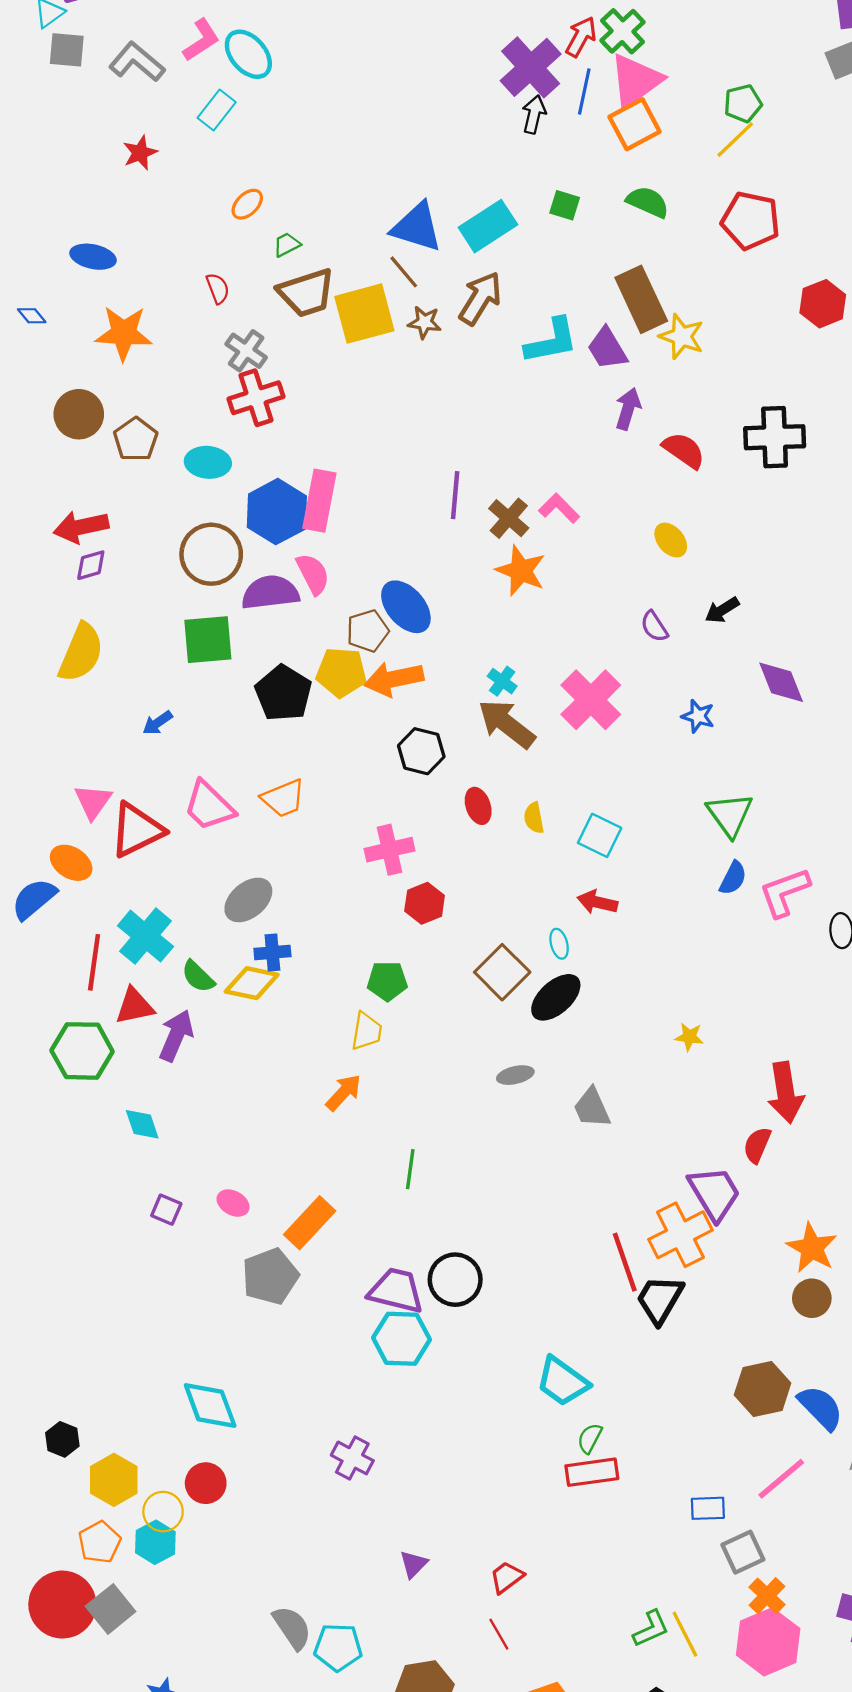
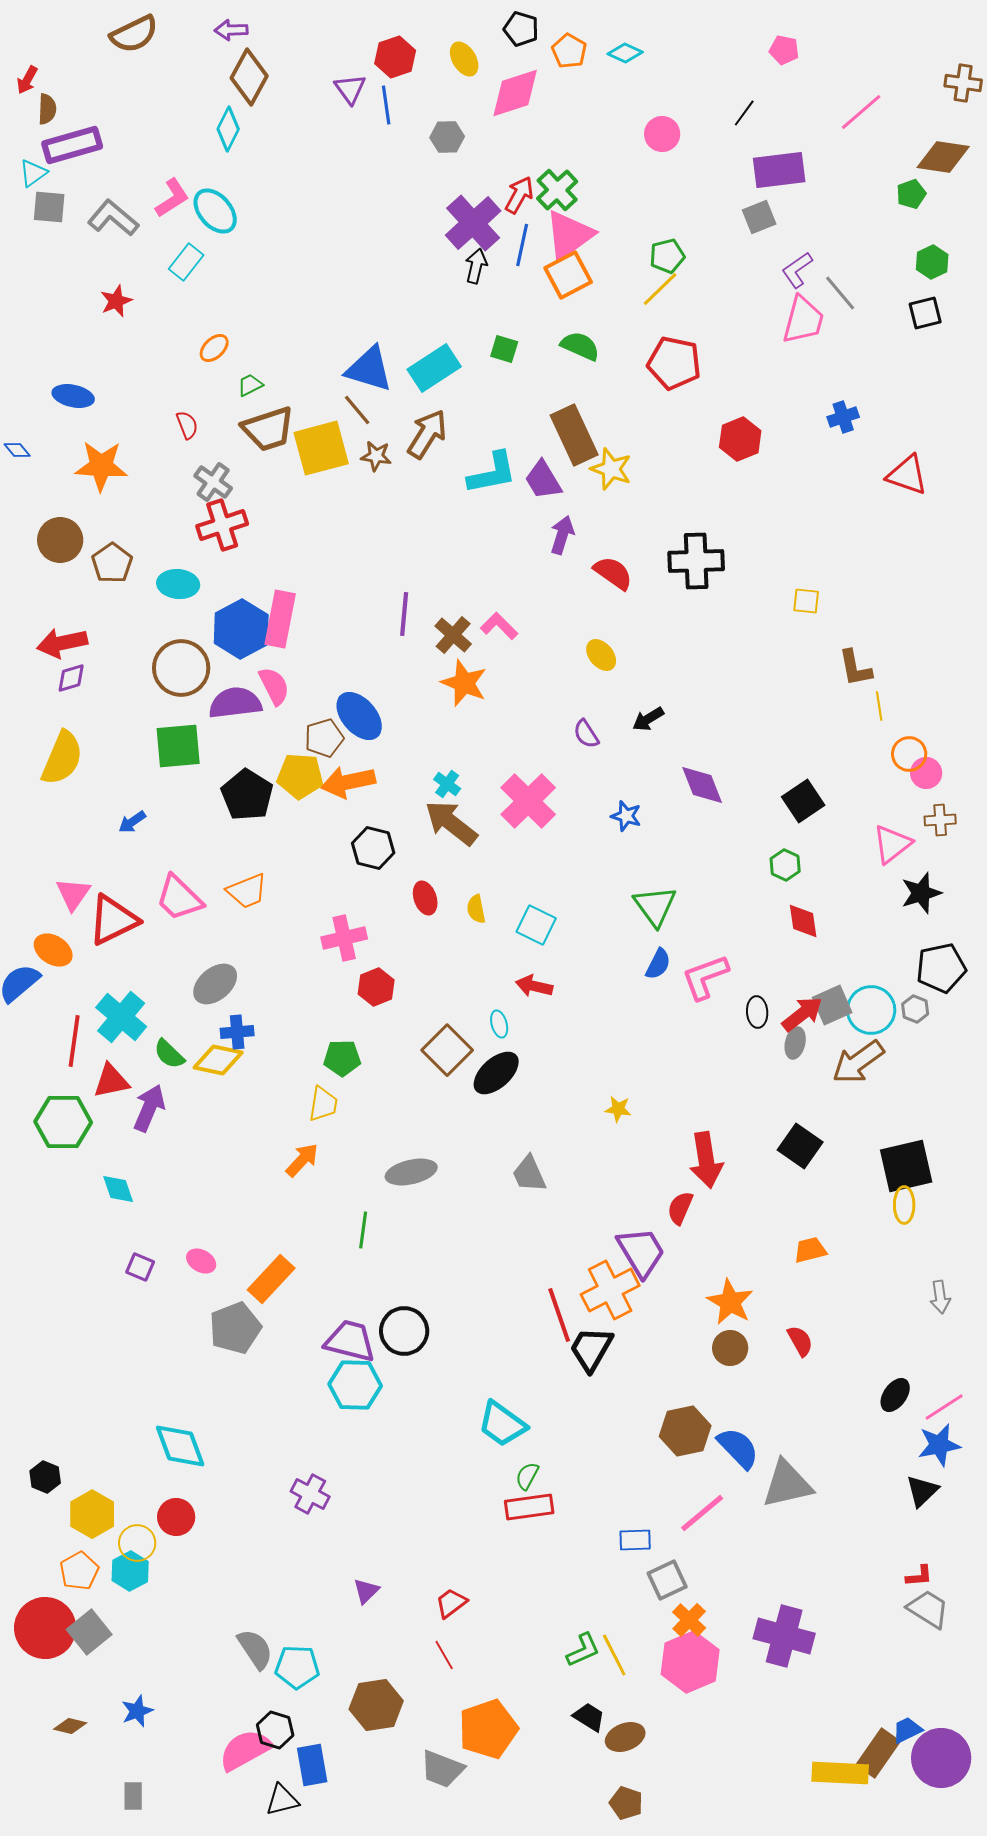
gray ellipse: (515, 1075) -> (411, 1172), moved, size x1.5

